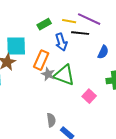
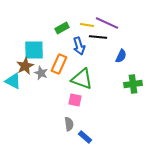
gray star: (48, 74) -> (41, 73), moved
pink square: (89, 96) -> (75, 100), moved, turned -32

